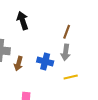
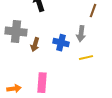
brown line: (67, 32) -> (93, 11), moved

